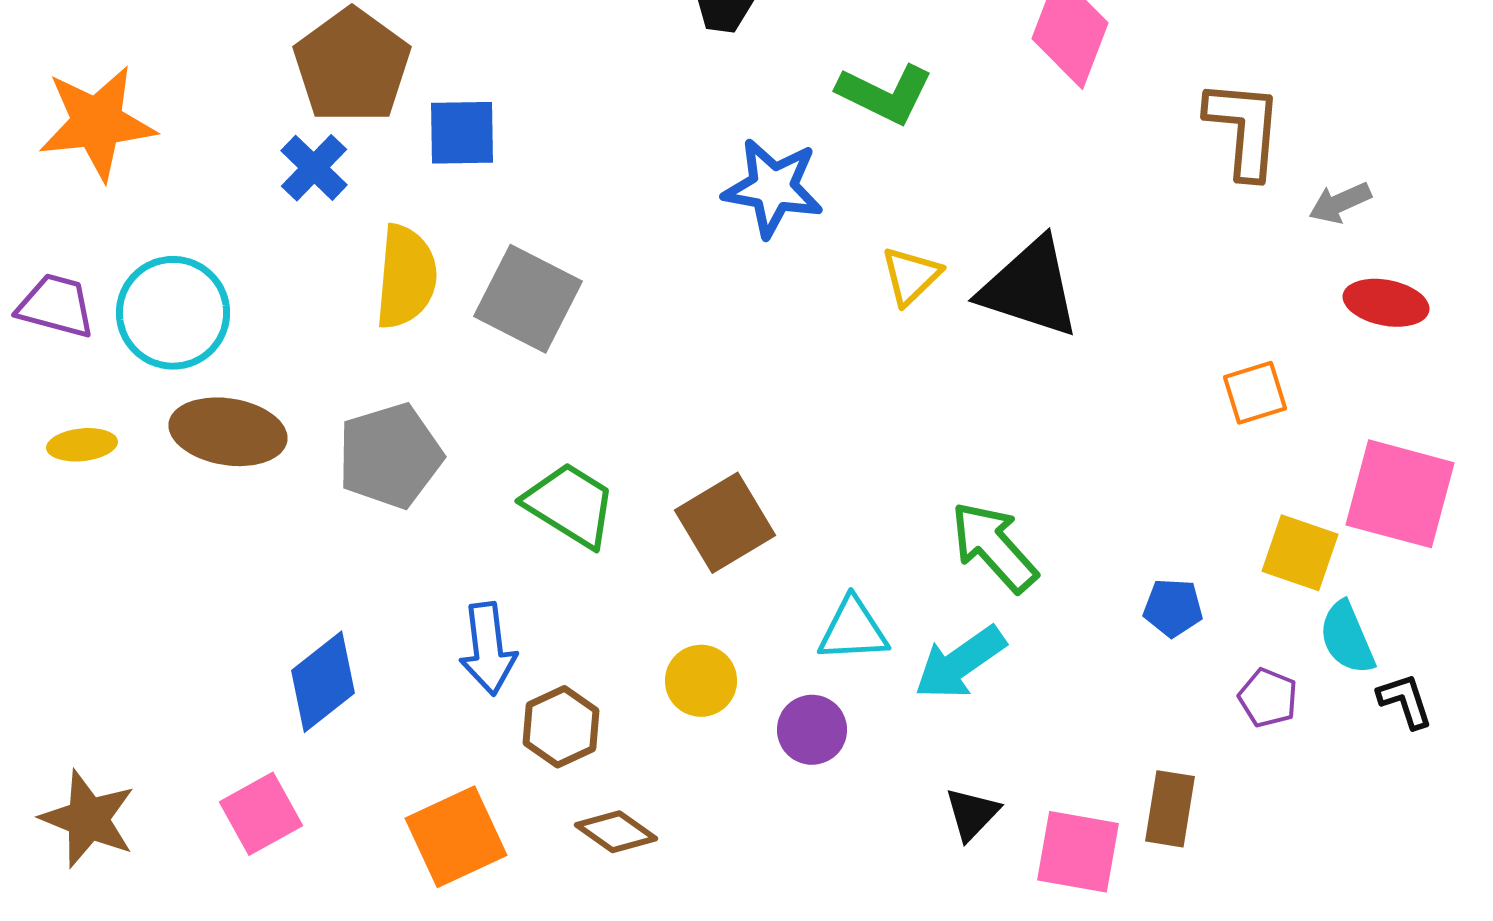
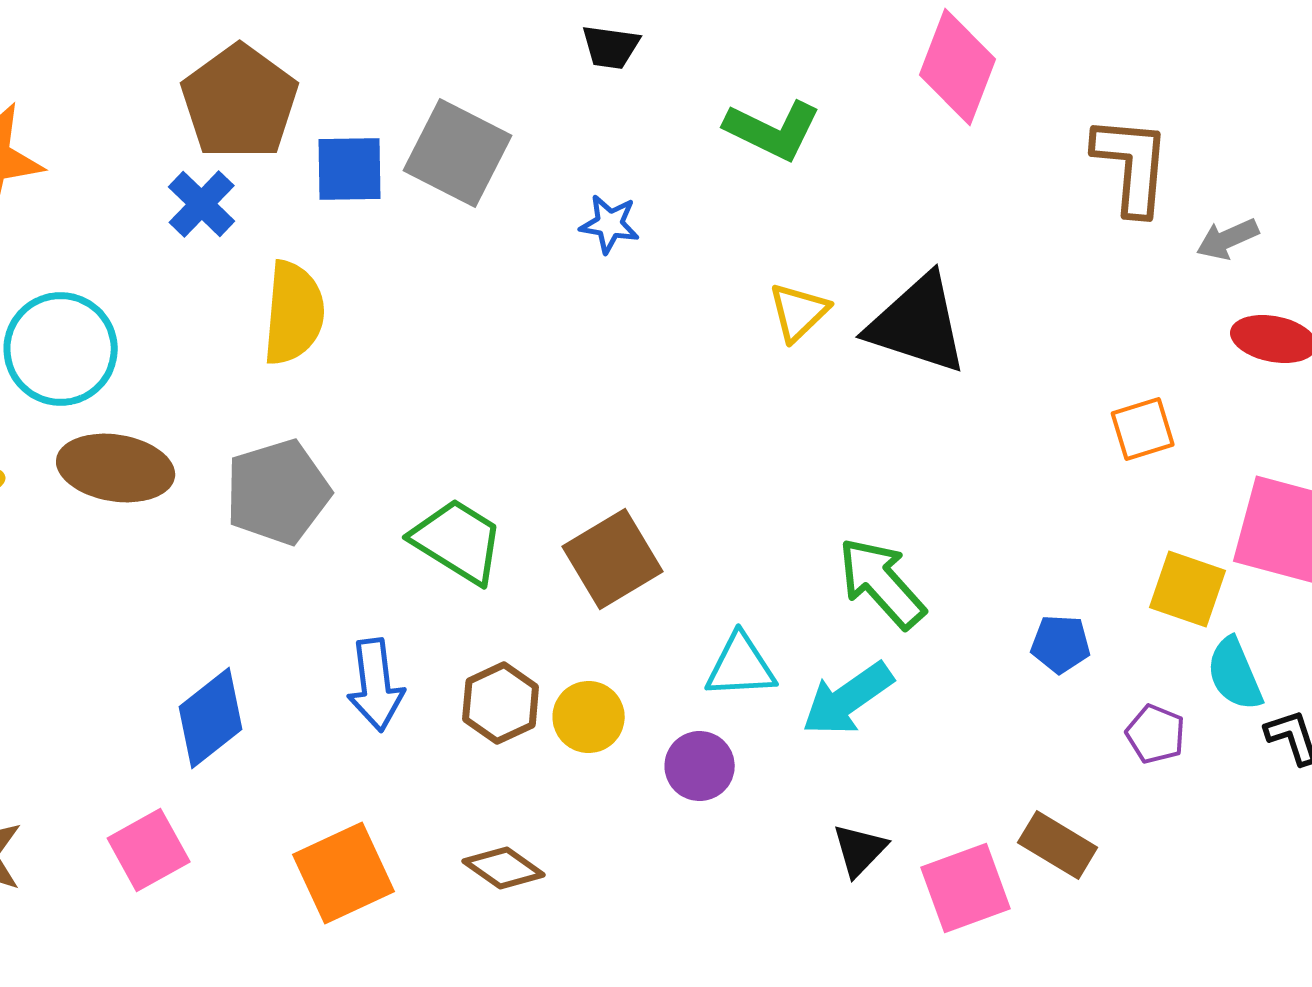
blue star: (773, 188) -> (610, 224), moved, size x0.6
gray square: (528, 299) -> (458, 153), moved
brown hexagon: (561, 727) -> (501, 703), moved
brown rectangle: (1170, 809) -> (1058, 845), turned -68
pink square: (1078, 852) -> (966, 888), turned -30

